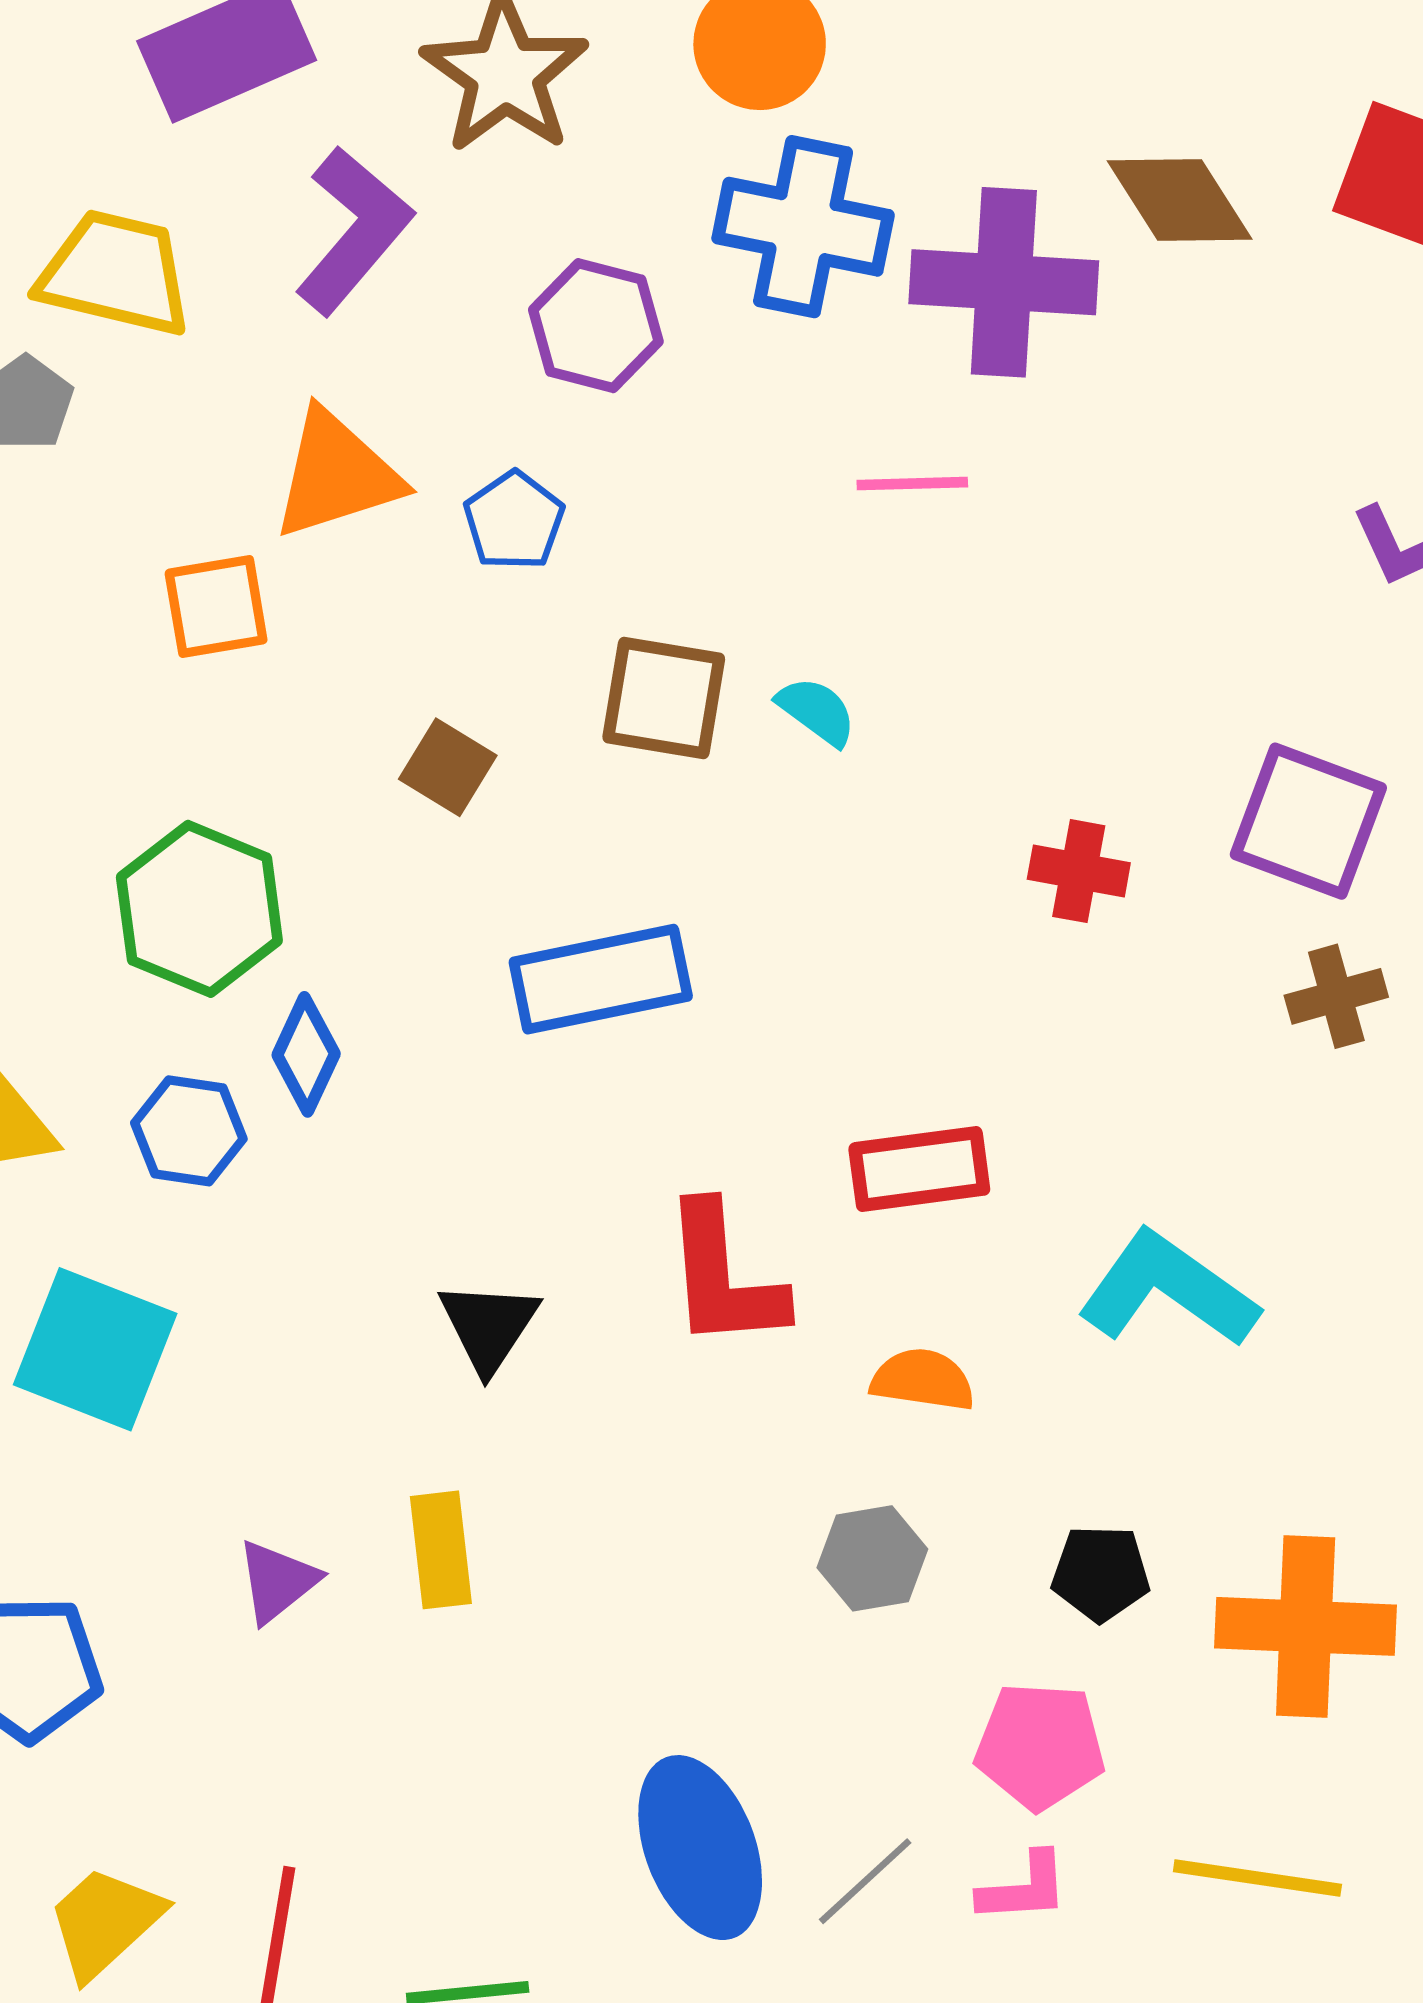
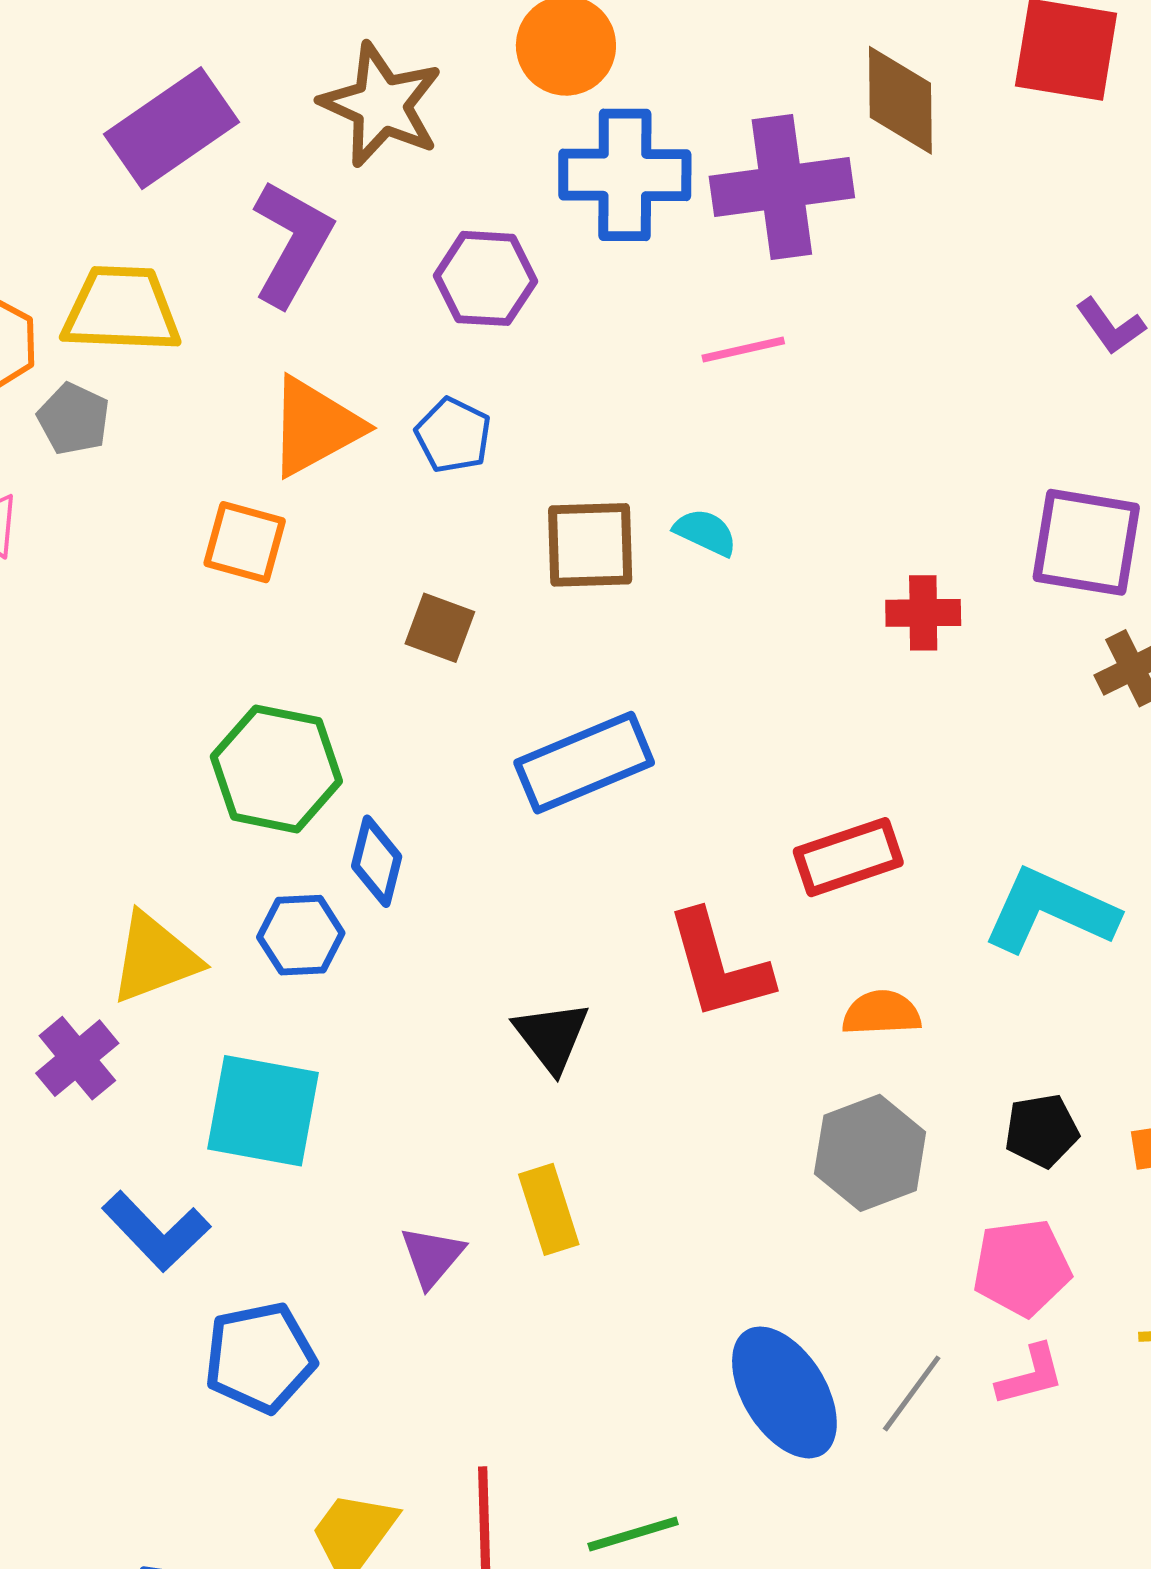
brown diamond: (1180, 200) -> (900, 100), turned 43
orange square: (216, 606) -> (245, 542), turned 36
gray hexagon: (872, 1558) -> (870, 1153), size x1.4

